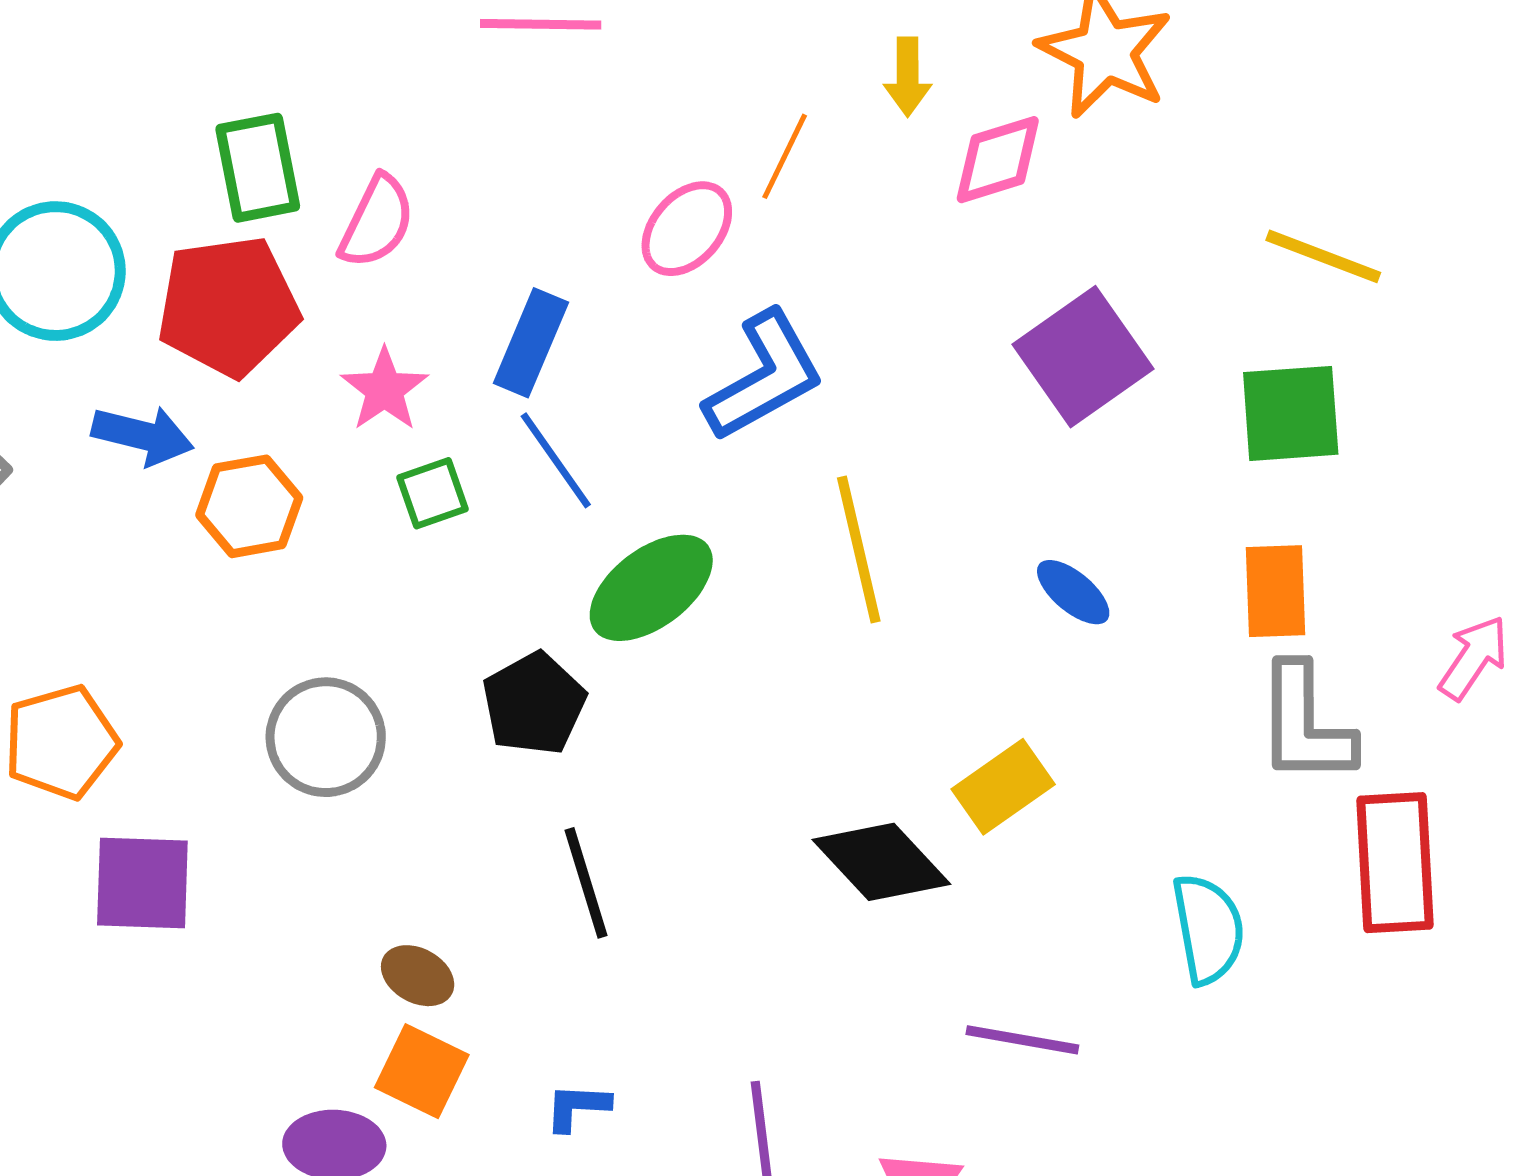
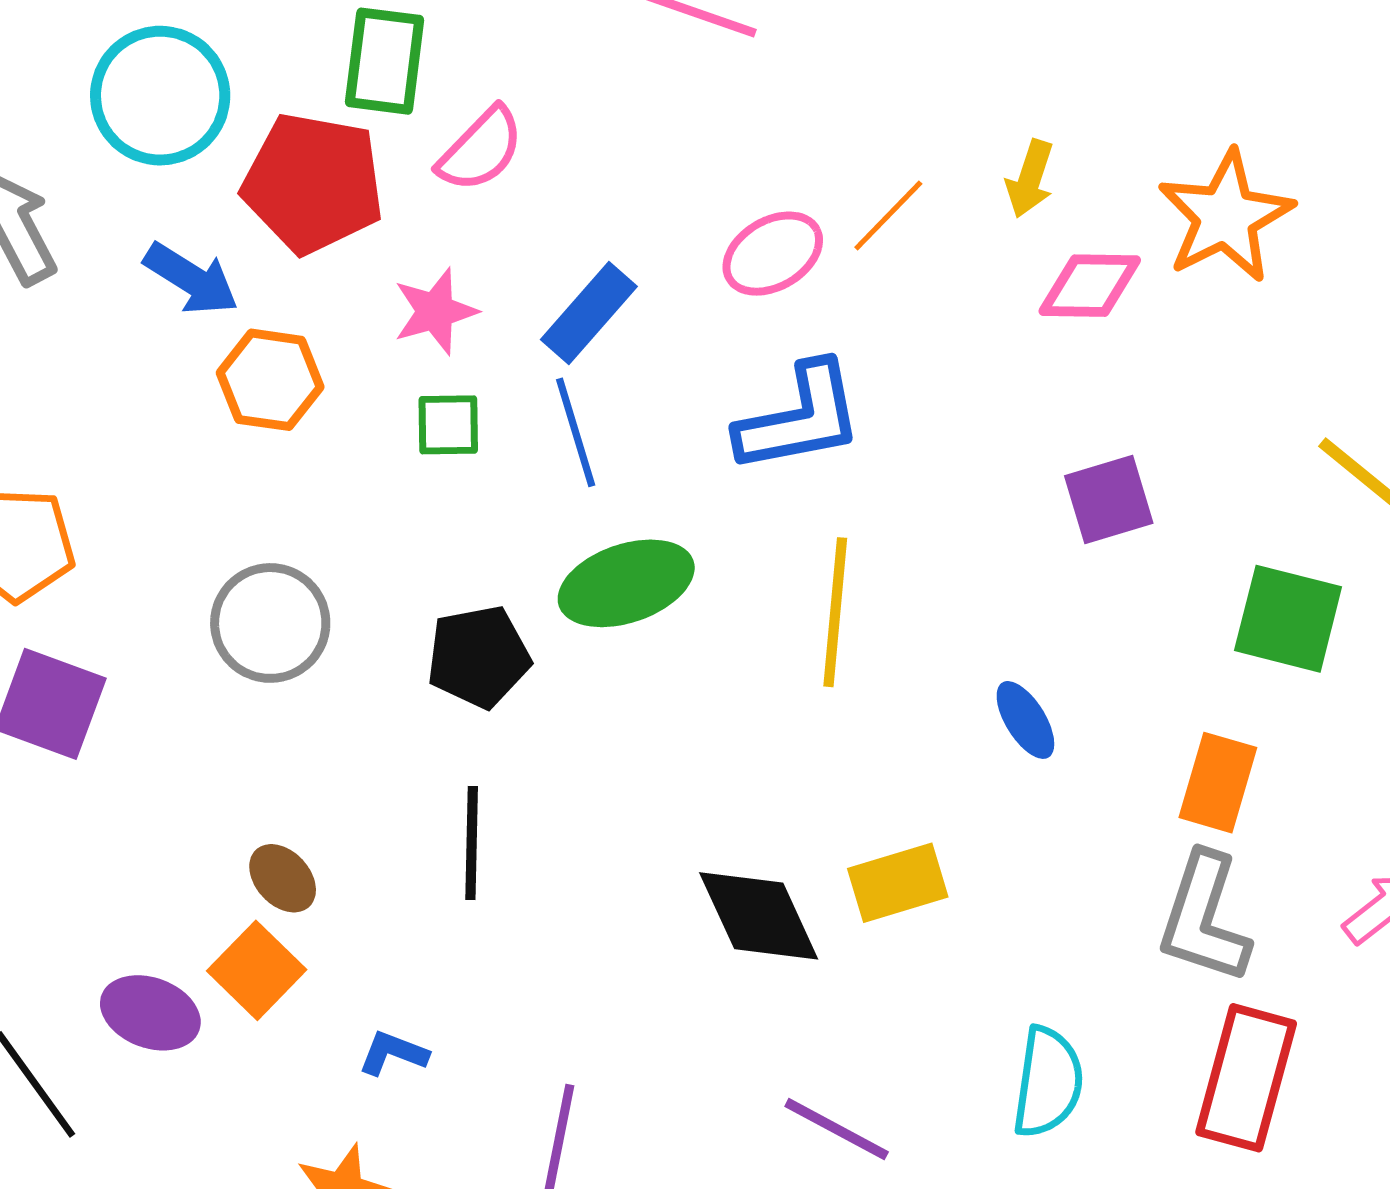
purple square: (1083, 357) -> (1109, 499), size x0.7

